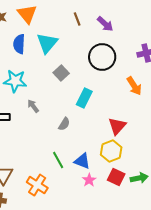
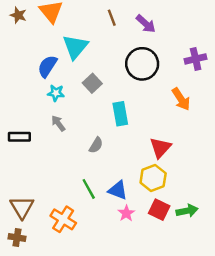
blue semicircle: (19, 44) -> (47, 66), moved, turned 30
cyan star: (15, 81) -> (56, 93), moved, size x0.6
cyan rectangle: (84, 98) -> (120, 114), turned -36

